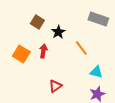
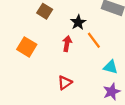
black star: (58, 32) -> (78, 22), moved
red arrow: (43, 51) -> (67, 44), moved

